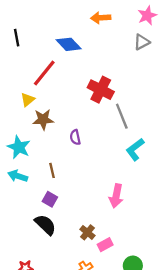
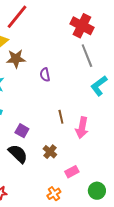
red cross: (101, 90) -> (82, 26), moved
brown line: (52, 170) -> (61, 117), moved
brown cross: (87, 232) -> (50, 152), moved

